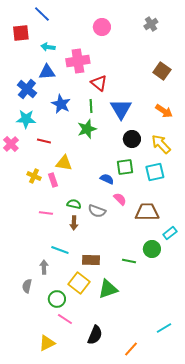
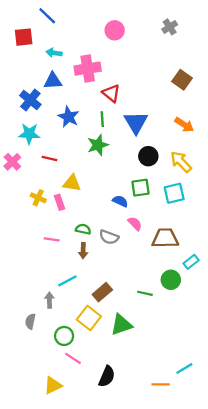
cyan line: (60, 250) -> (67, 281), turned -48
brown rectangle: (91, 260) -> (102, 292), turned -42
orange line: (131, 349) -> (161, 384), moved, turned 49

